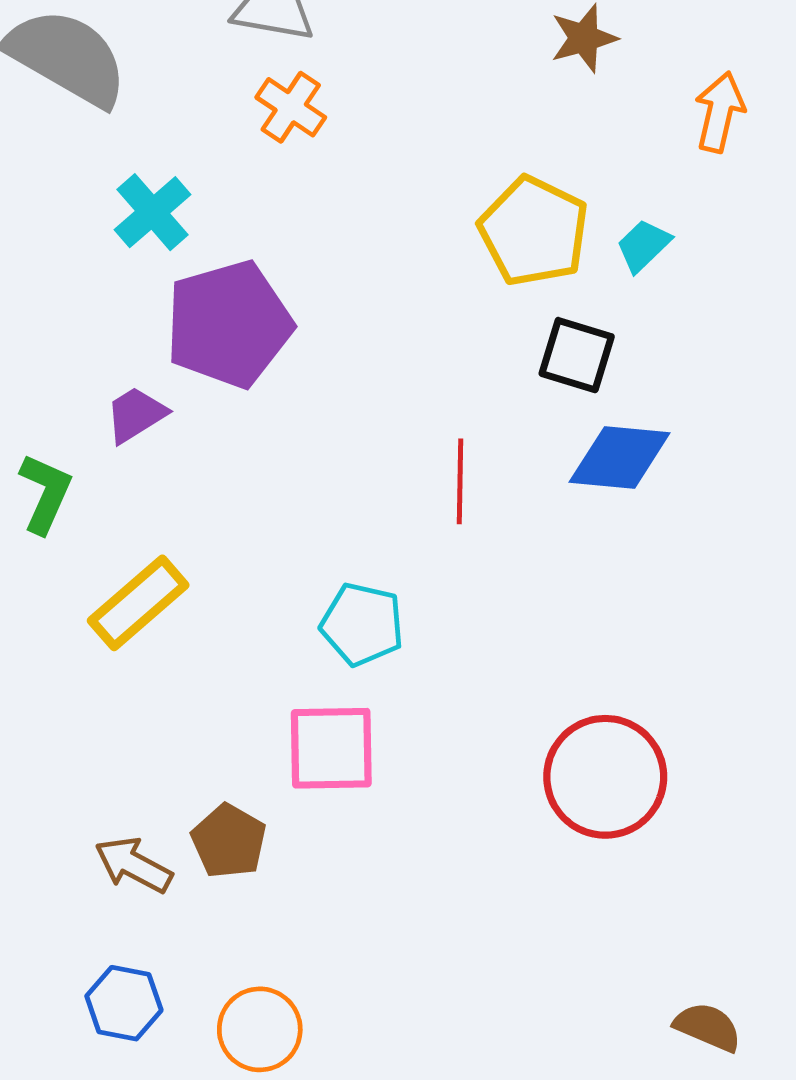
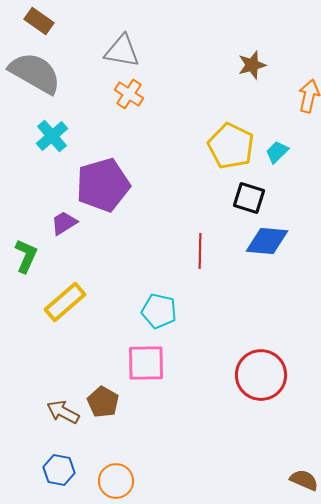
cyan cross: (153, 212) -> (52, 136), moved

